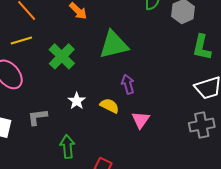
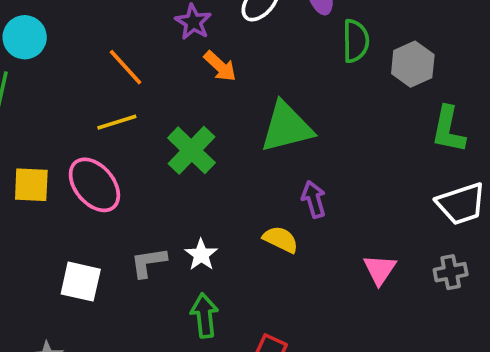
white star: (77, 101) -> (201, 255), moved
pink triangle: (141, 120) -> (380, 269), moved
gray cross: (202, 125) -> (451, 272), size x0.7

